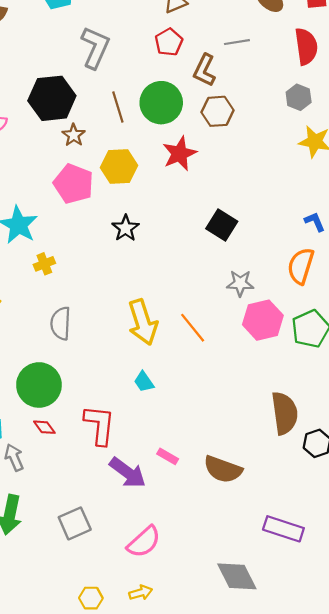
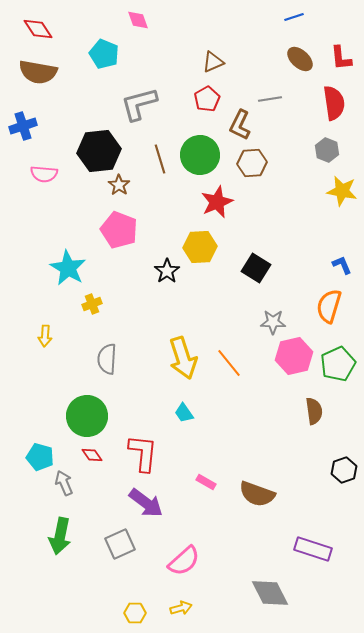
gray L-shape: (95, 48) -> (139, 104), turned -129
yellow hexagon: (119, 166) -> (200, 247), moved
brown semicircle: (285, 413) -> (314, 411), moved, size x0.7
purple arrow: (128, 473) -> (146, 503), moved

